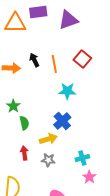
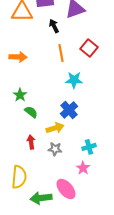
black arrow: (34, 60) -> (54, 26), moved
green semicircle: (24, 123) -> (31, 112), turned -40
pink star: (89, 177) -> (83, 168), moved

